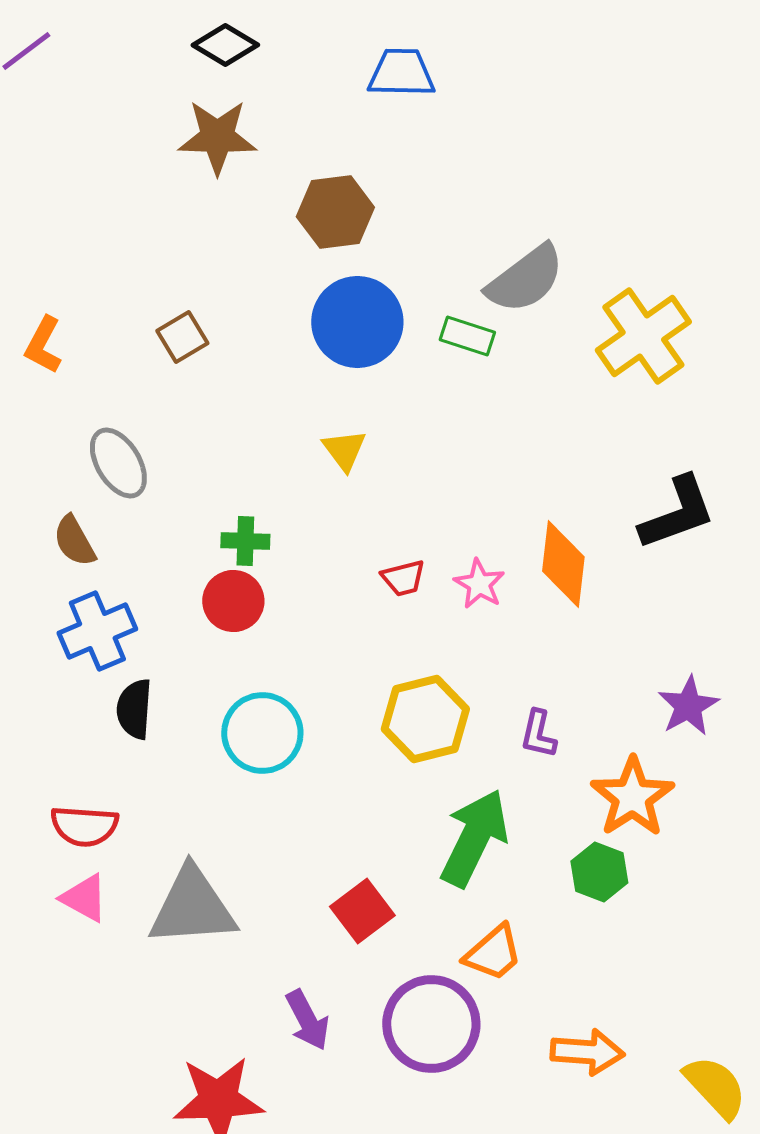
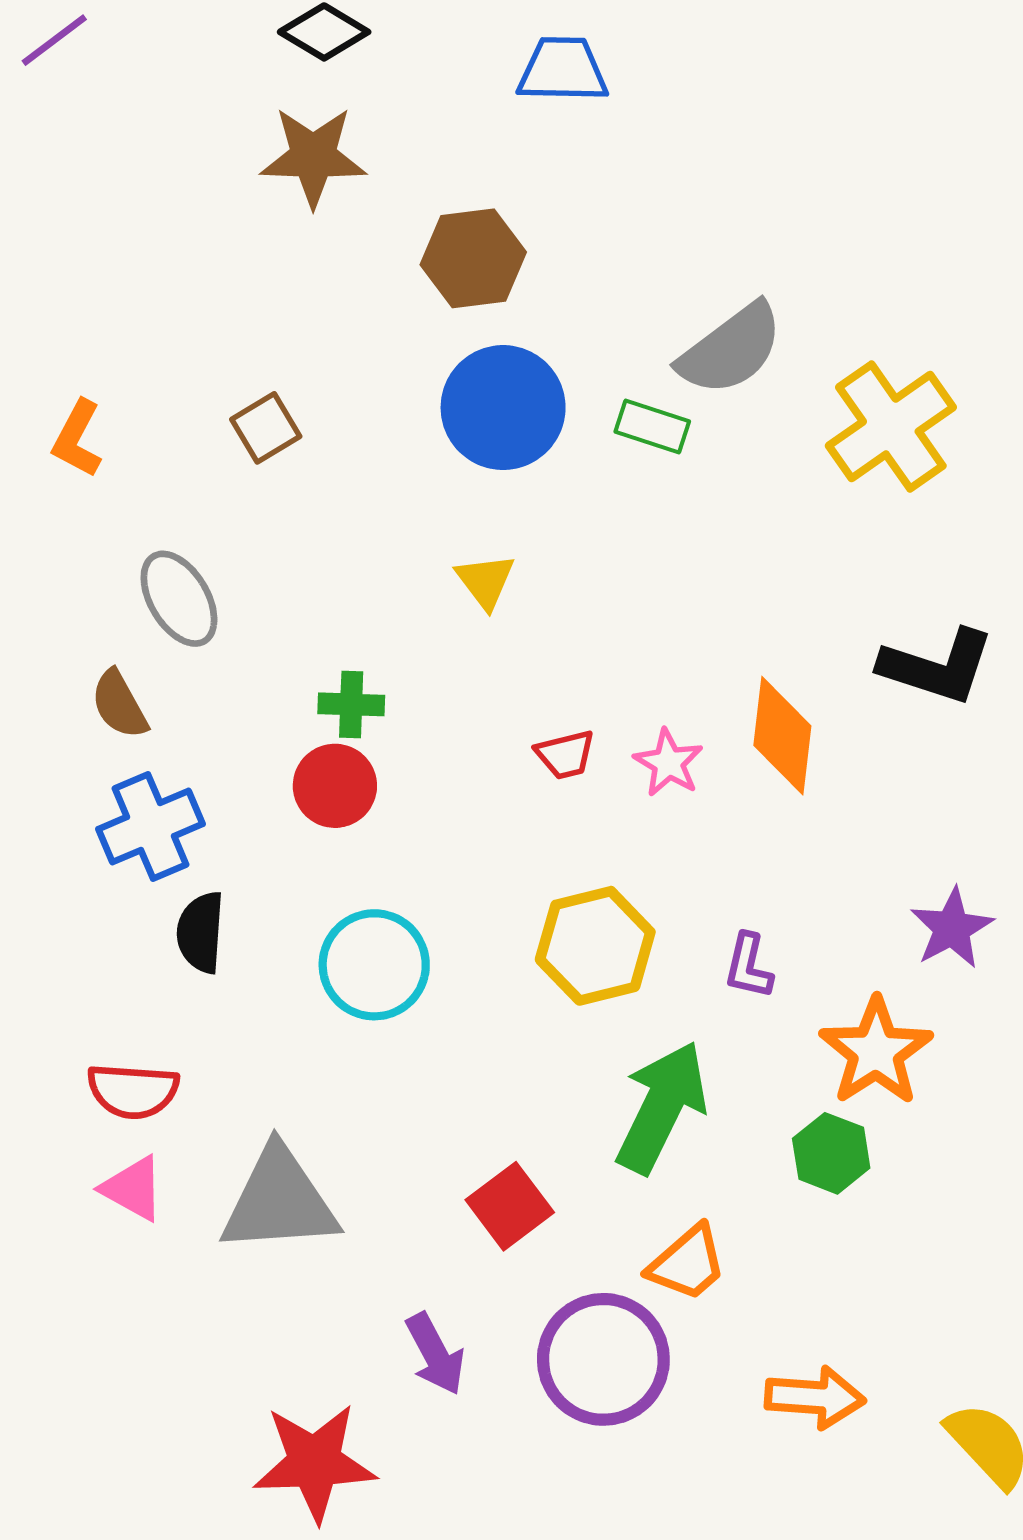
black L-shape: (677, 513) -> (937, 667), turned 38

